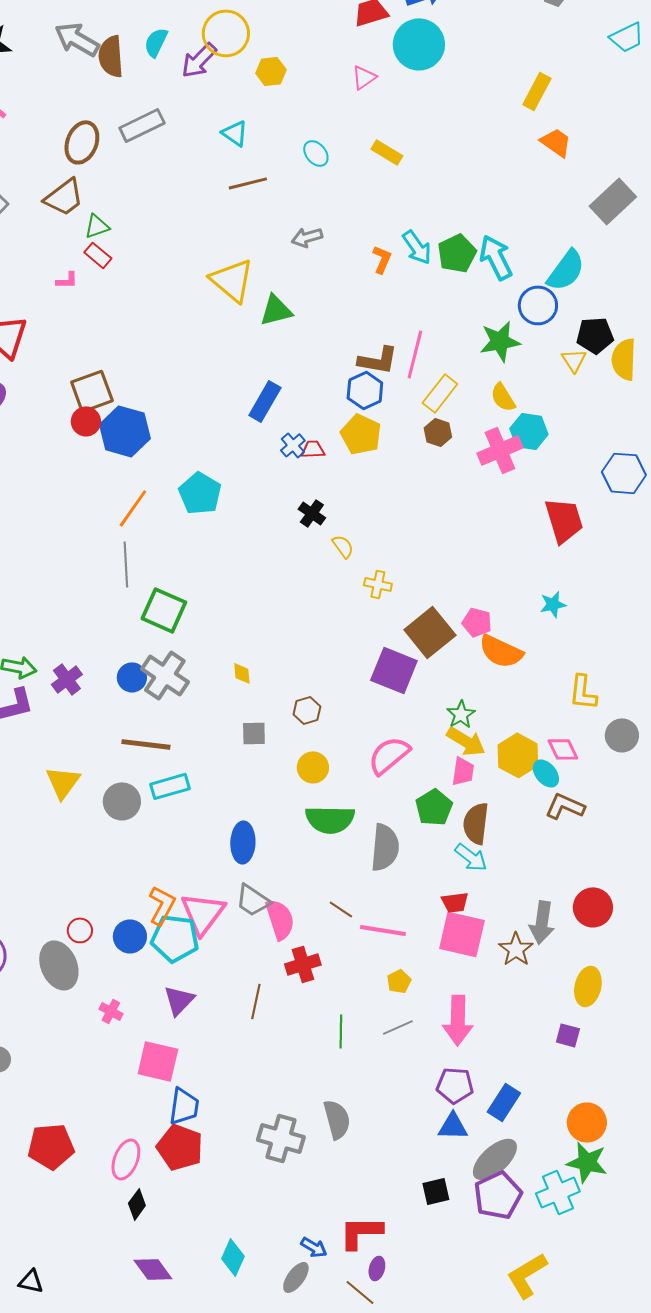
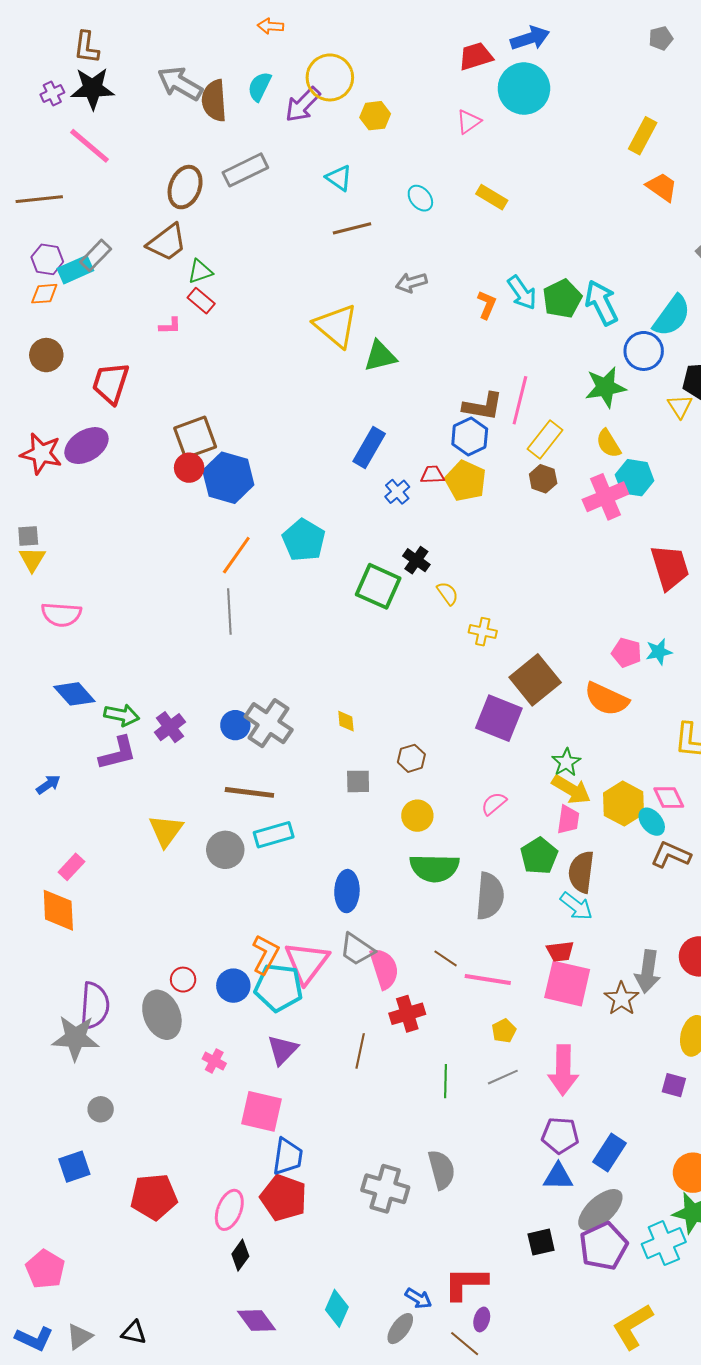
red trapezoid: (313, 449) -> (432, 475), moved
green square: (164, 610) -> (378, 586), moved
pink pentagon: (477, 622) -> (627, 653), moved
pink semicircle: (389, 755) -> (494, 804), size x0.6

